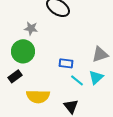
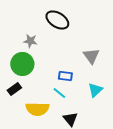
gray triangle: (100, 54) -> (91, 56), moved, turned -48
cyan line: (77, 80) -> (59, 93), moved

